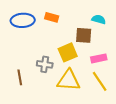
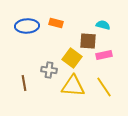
yellow square: (68, 52) -> (72, 58), turned -30
pink rectangle: (99, 58) -> (104, 55), moved

